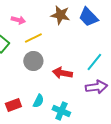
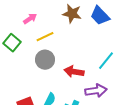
pink arrow: (18, 20) -> (30, 19), turned -48
purple arrow: (96, 87) -> (96, 91), moved

